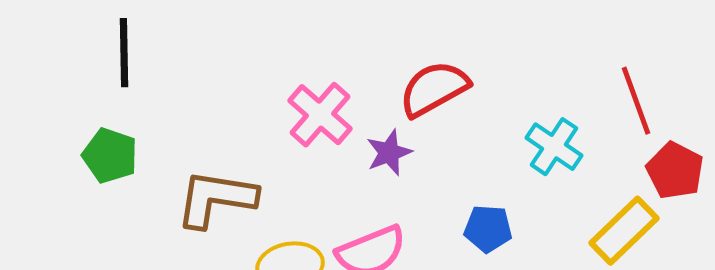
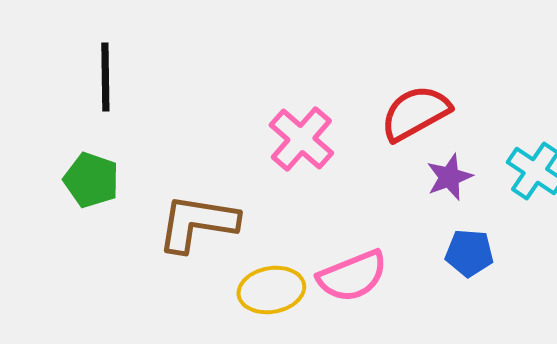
purple star: (389, 153) -> (449, 177), moved

